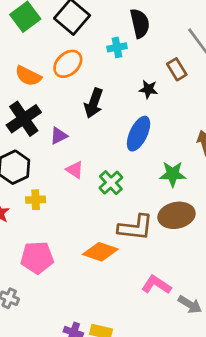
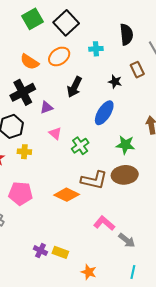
black semicircle: (140, 23) -> (126, 34), moved

